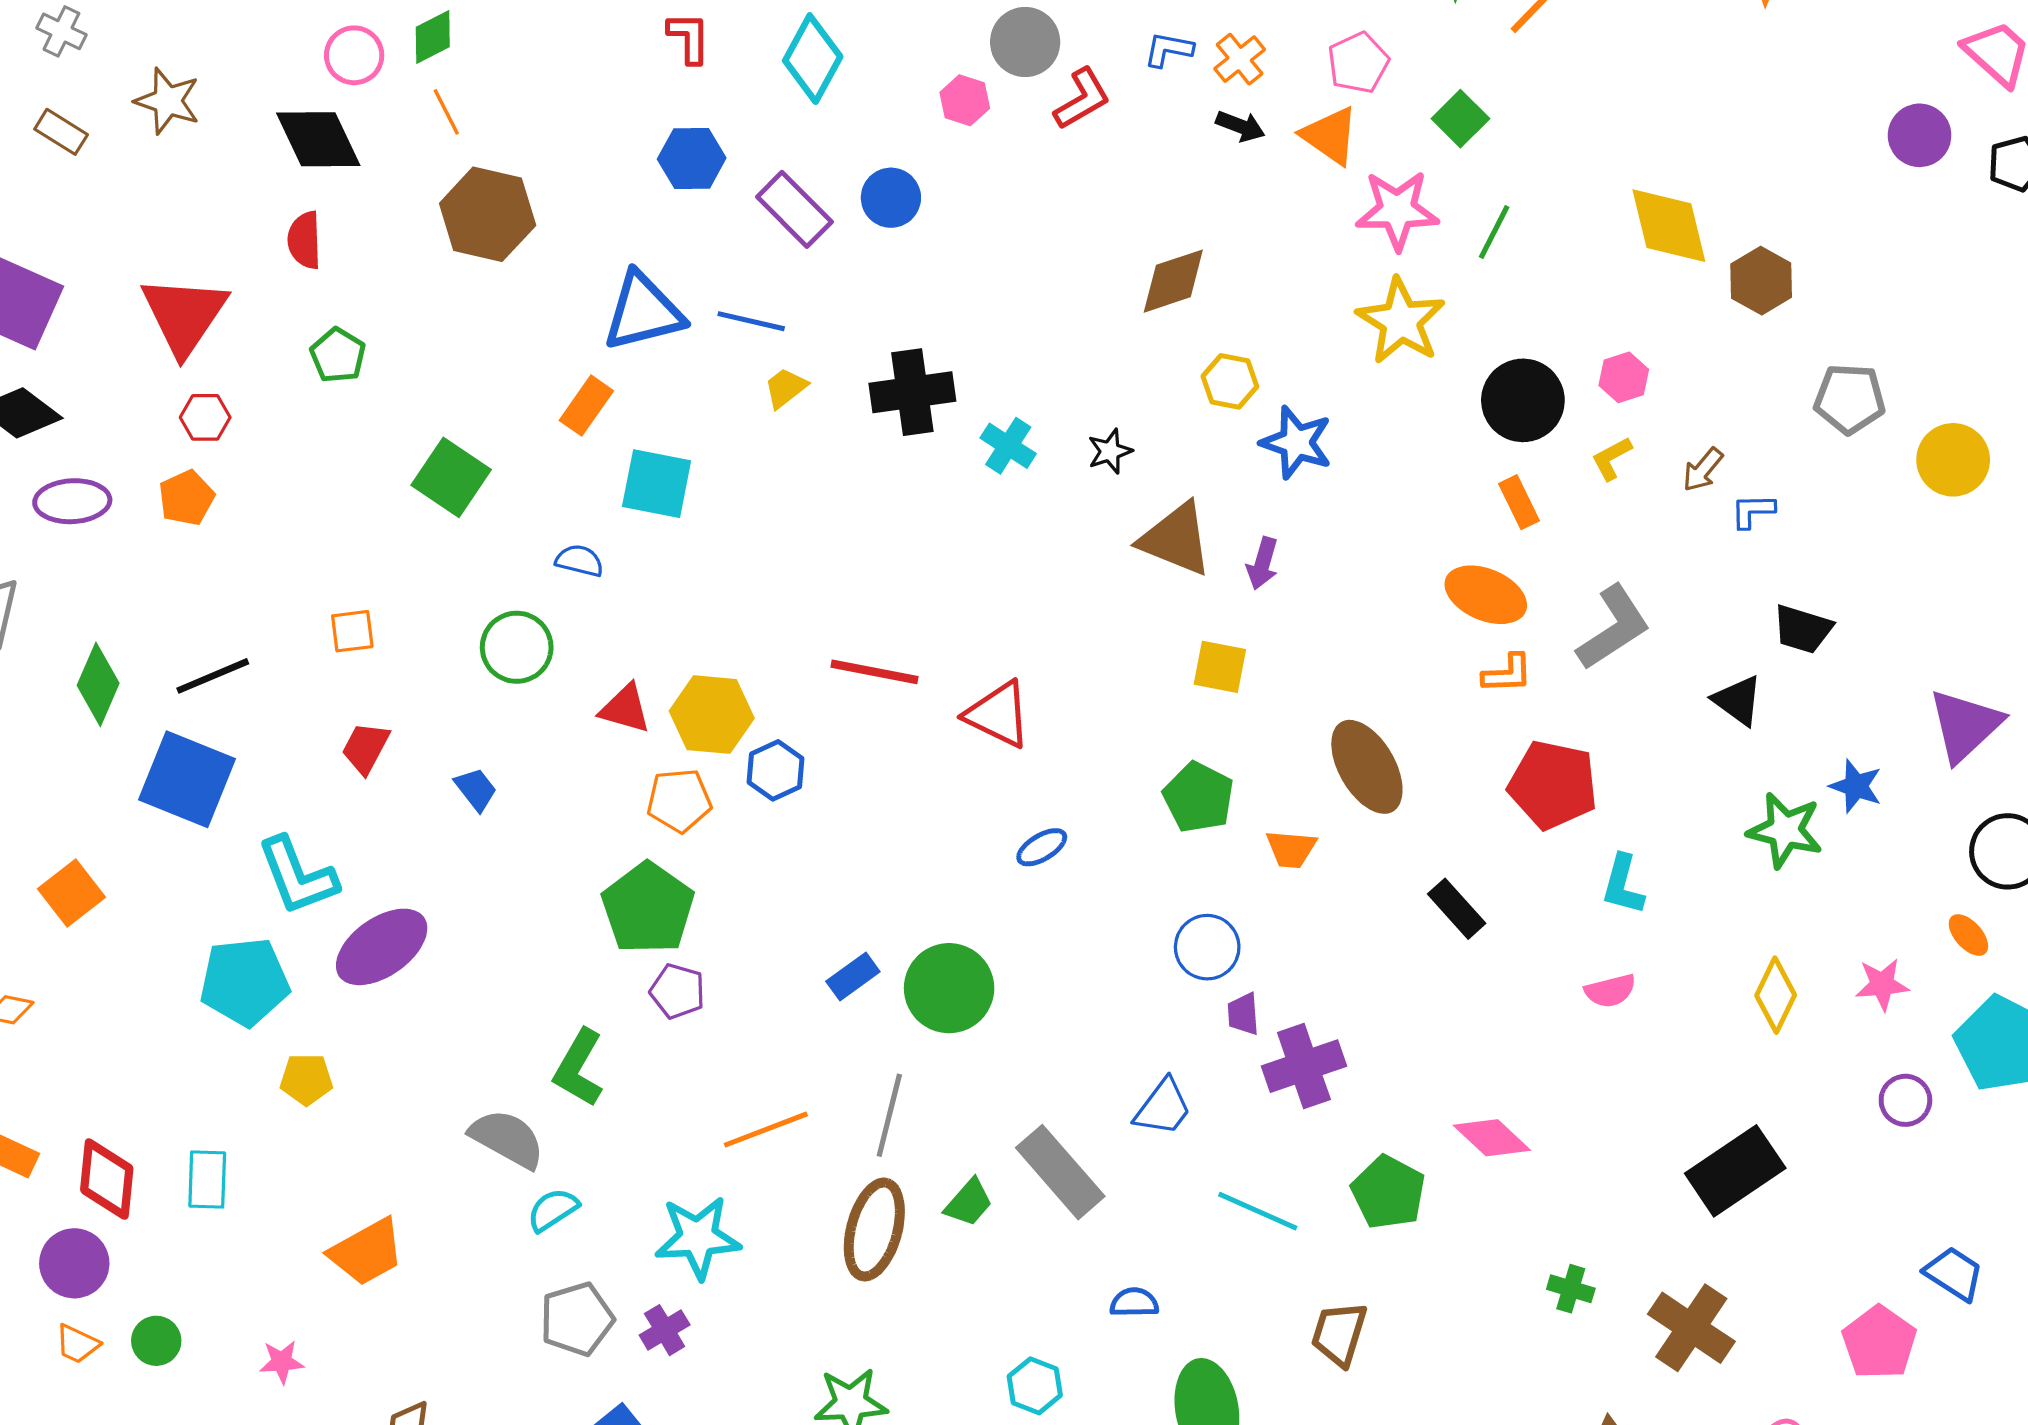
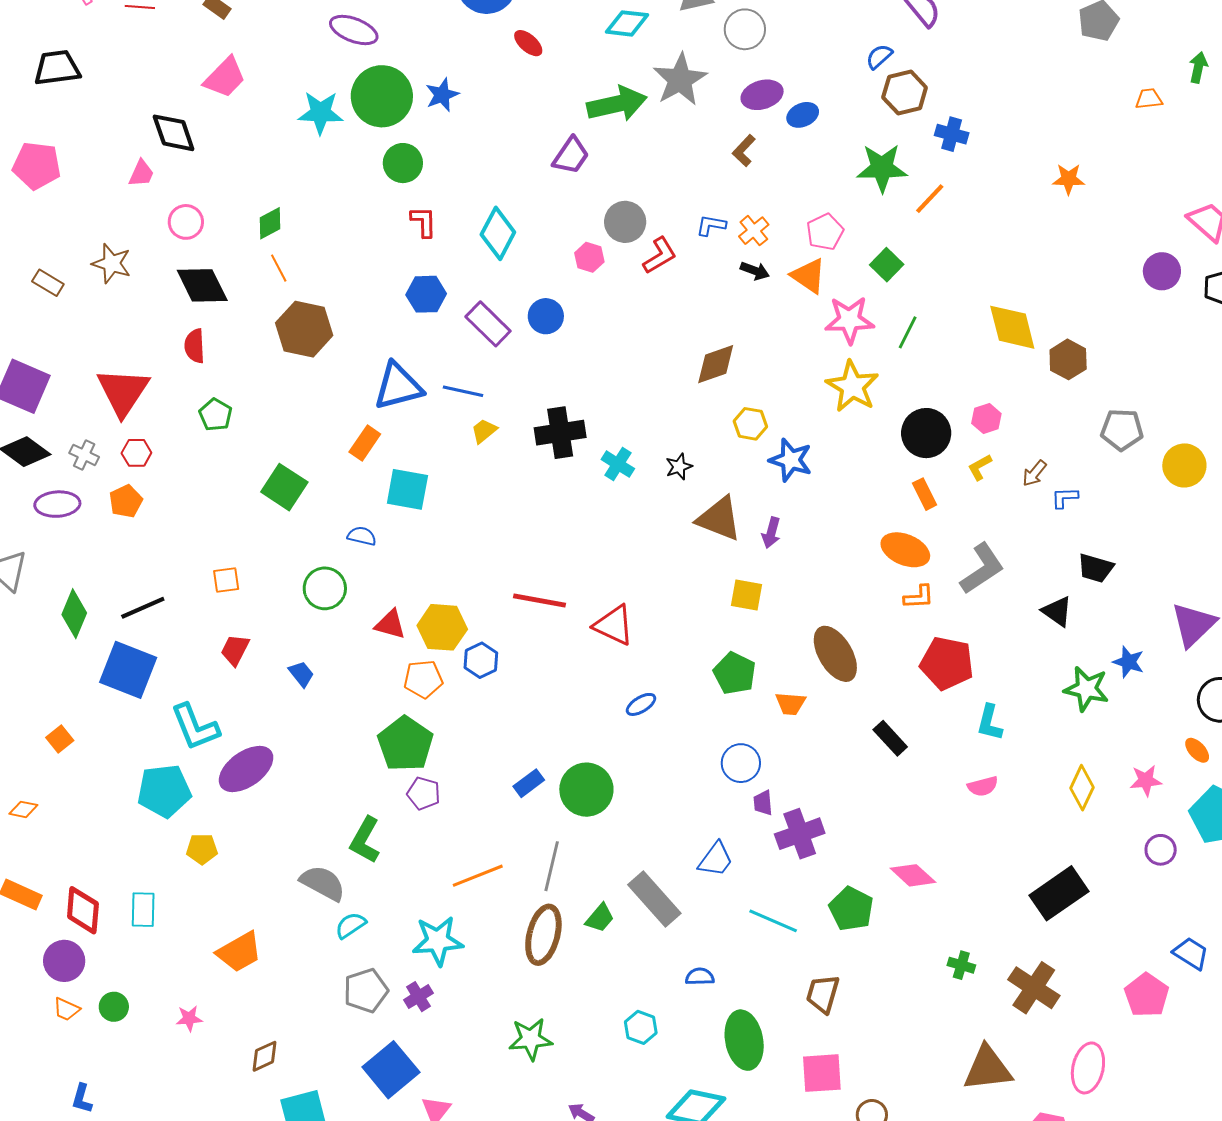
gray cross: (61, 31) -> (84, 455), moved
pink circle: (354, 55) -> (186, 222), moved
orange square: (72, 893) -> (60, 739), size x0.7

